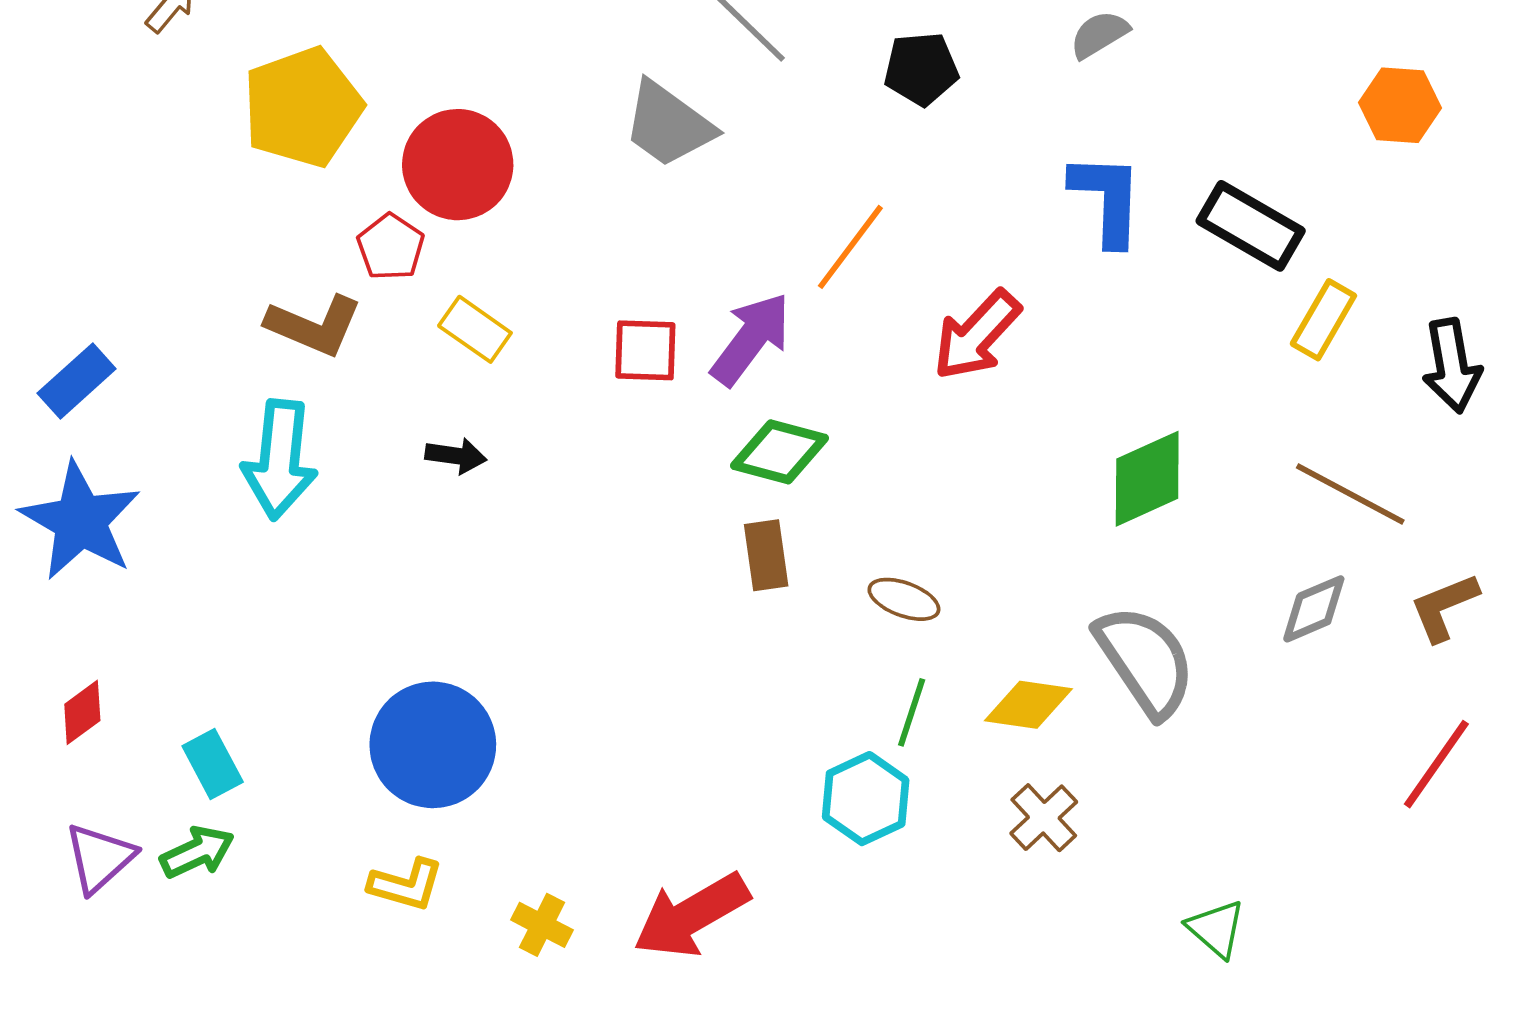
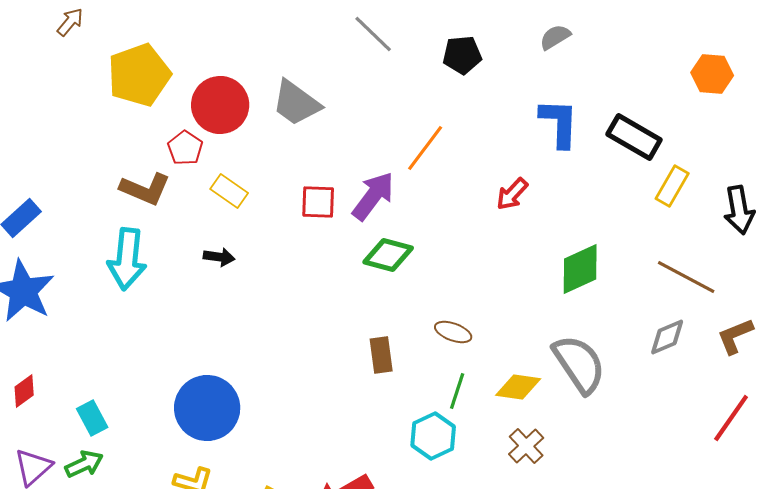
gray trapezoid: (668, 124) -> (296, 103), moved
red arrow: (977, 335) -> (512, 194), moved, size x0.7
brown rectangle: (766, 555) -> (381, 355), moved

